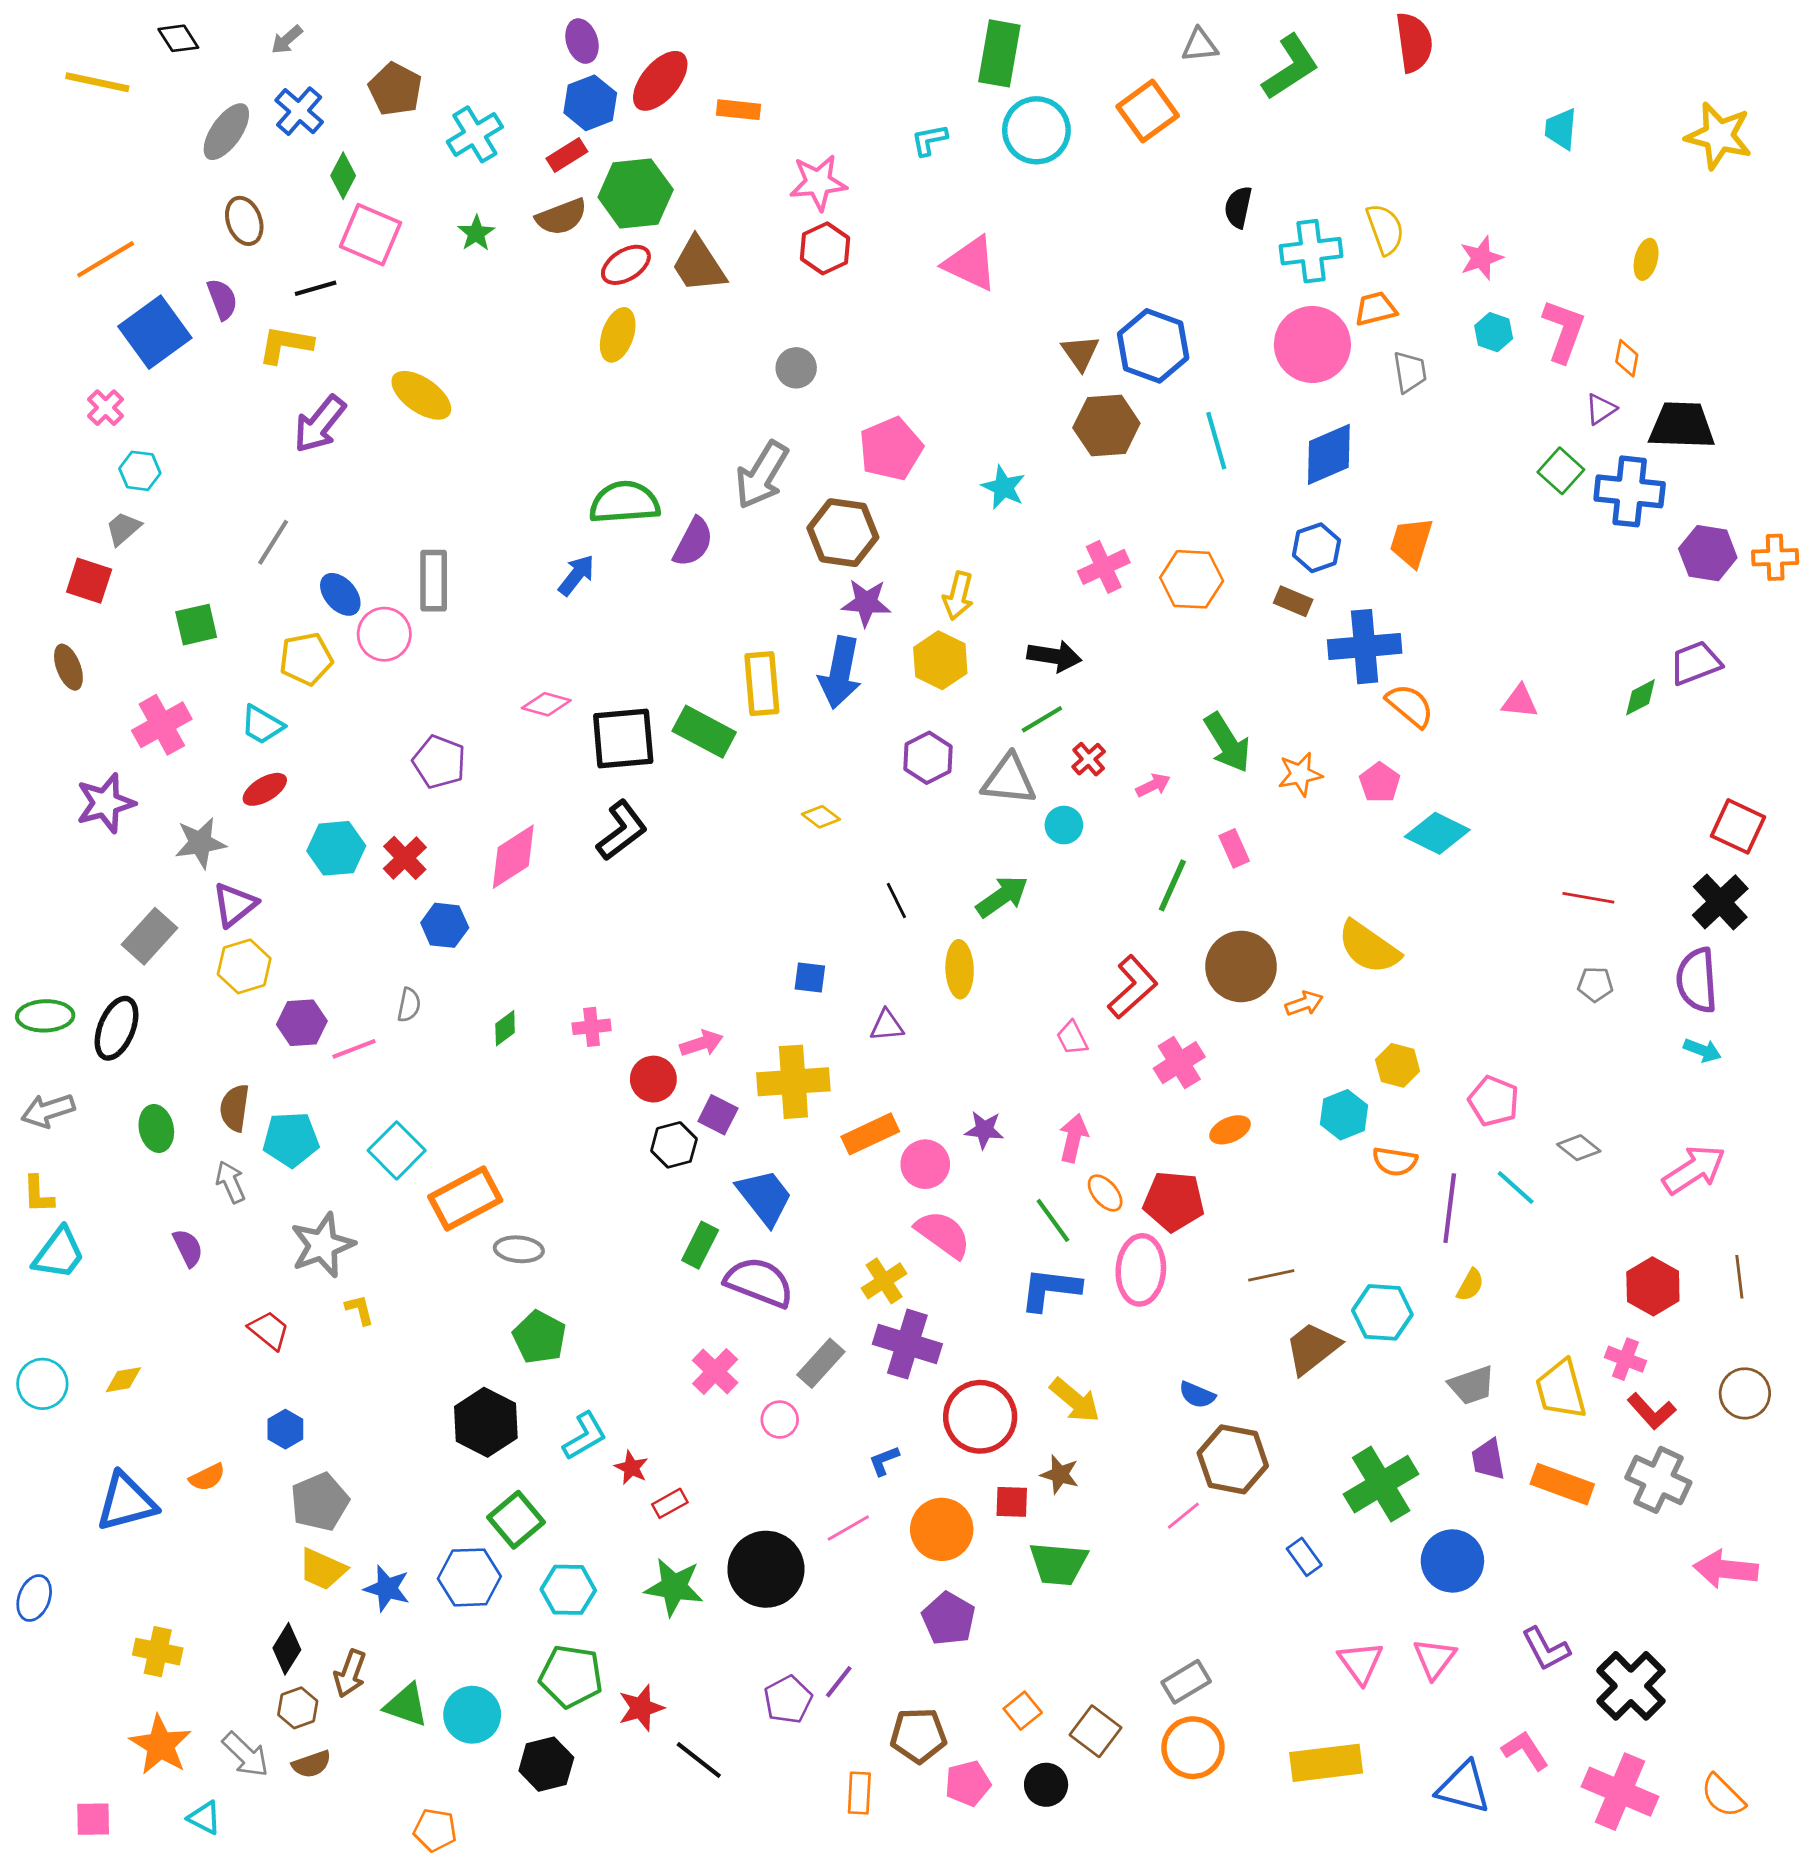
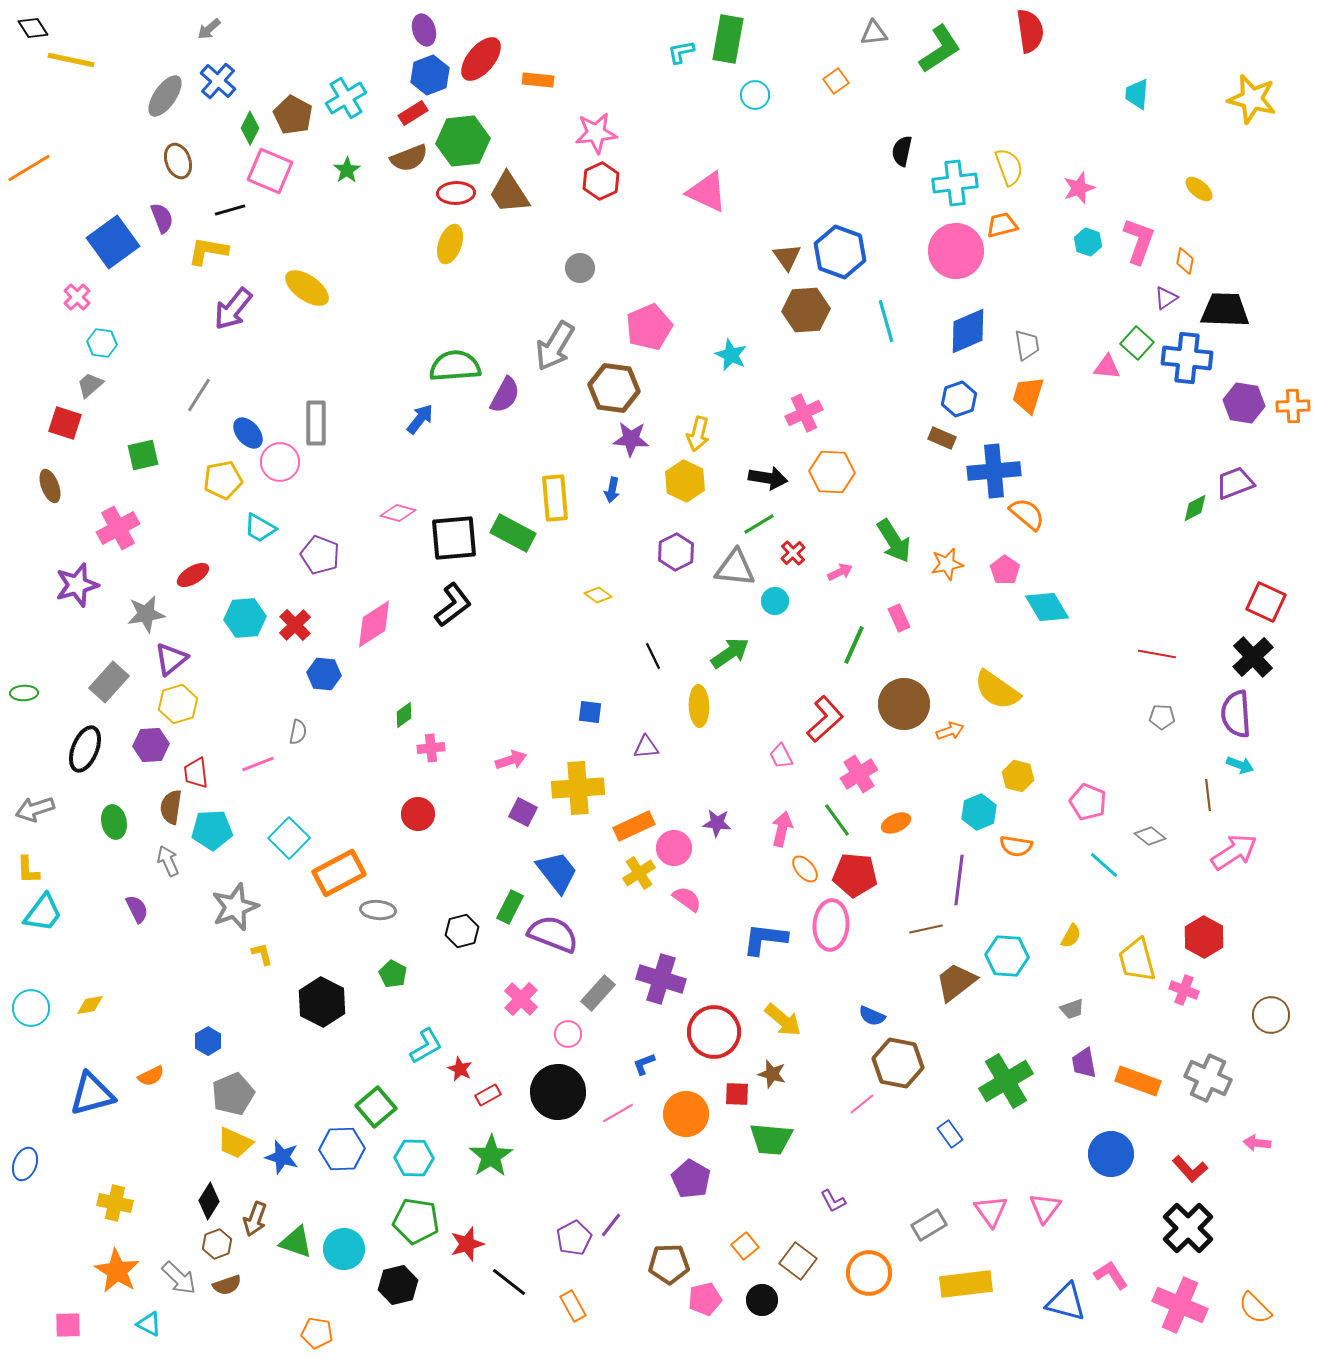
black diamond: (178, 38) -> (33, 28), moved
brown pentagon: (395, 89) -> (293, 115), moved
orange square: (1148, 111) -> (836, 81), size x0.6
cyan circle: (1036, 130) -> (755, 95), size x0.6
cyan L-shape: (929, 140) -> (681, 52), moved
orange line: (106, 259) -> (29, 168), moved
yellow ellipse: (1646, 259) -> (1199, 189), turned -64
red ellipse: (626, 265) -> (456, 193), turned 30
gray trapezoid: (1410, 372) -> (1027, 345), moved
orange hexagon: (1192, 579) -> (832, 472), moved
blue arrow: (840, 673) -> (612, 490), size x0.5
pink triangle: (1520, 701) -> (1107, 367), moved
cyan trapezoid: (262, 725) -> (260, 528), moved
cyan diamond: (1437, 833) -> (1047, 607), turned 33
green ellipse: (45, 1016) -> (24, 693), moved, size x0.7
purple hexagon: (302, 1023) -> (151, 745), moved
green diamond: (505, 1028) -> (404, 715), moved
red circle: (653, 1079) -> (418, 814), moved
black hexagon: (674, 1145) -> (462, 931), moved
purple line: (1450, 1208) -> (959, 880), moved
green line: (1053, 1220) -> (837, 820), moved
pink semicircle: (943, 1234) -> (687, 899), size x0.7
brown line: (1739, 1277) -> (1208, 795), moved
yellow cross: (884, 1281) -> (639, 873), moved
red trapezoid: (269, 1330) -> (196, 773), moved, turned -136
green pentagon: (539, 1337) -> (393, 974), size x0.7
gray trapezoid: (1472, 1385) -> (1072, 1009), size x0.7
yellow trapezoid: (1561, 1389) -> (1137, 960), moved
red L-shape: (1652, 1411) -> (1190, 1169), moved
black hexagon: (486, 1422) -> (322, 1002), moved
blue circle: (1452, 1561) -> (1111, 1154), moved
black circle: (766, 1569) -> (558, 1092), moved
pink arrow: (1726, 1569) -> (1257, 1143), size x0.6
green star: (674, 1587) -> (491, 1156), turned 30
purple L-shape: (1546, 1649) -> (833, 1201), moved, size x0.7
gray rectangle: (1186, 1682) -> (929, 1225), moved
orange rectangle: (859, 1793) -> (573, 1306), moved, turned -32

